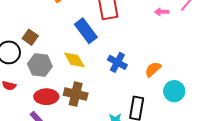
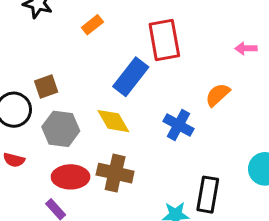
blue rectangle: (86, 31) -> (131, 77), turned 75
brown square: (30, 37) -> (46, 86), turned 35
orange semicircle: (153, 69) -> (218, 95), moved

